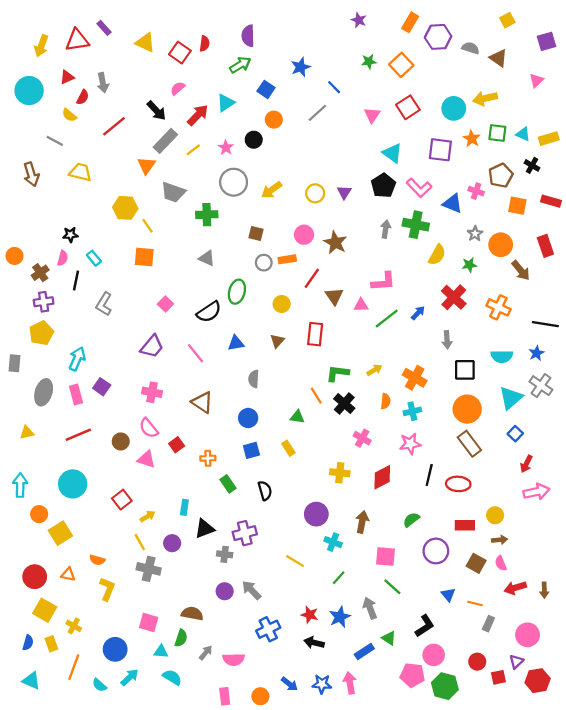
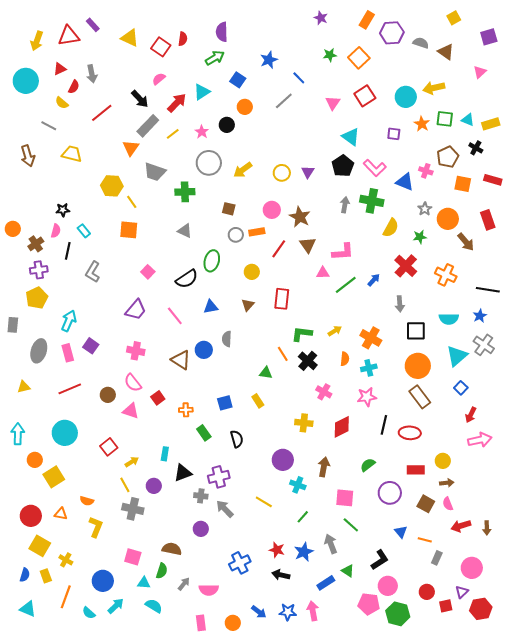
purple square: (440, 150) -> (394, 134), size x0.6
brown triangle: (334, 296) -> (308, 245), moved
blue circle: (248, 418) -> (204, 350), moved
gray arrow: (251, 590) -> (225, 509), moved

